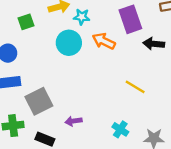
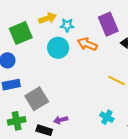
green square: (26, 22) -> (21, 33), size x1.6
purple arrow: (73, 121) -> (61, 120), moved

